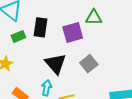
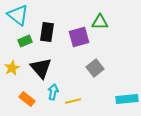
black triangle: (56, 64) -> (41, 68), moved

